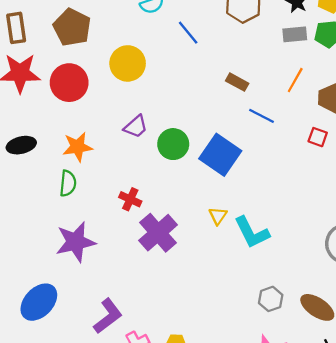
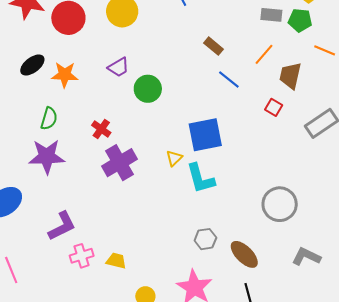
black ellipse: (21, 145) -> (32, 65), moved, turned -35
blue square: (220, 155) -> (205, 135), moved, turned 33
green semicircle: (68, 183) -> (49, 119), moved

